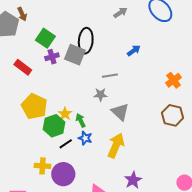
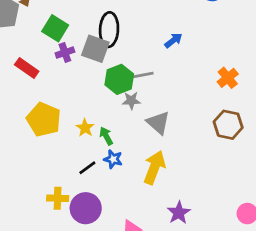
green hexagon: (54, 126) -> (119, 79), moved

